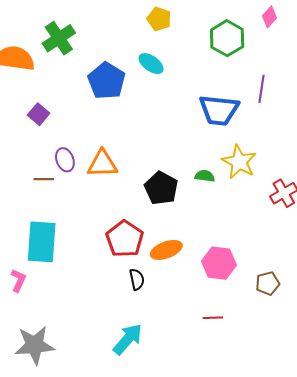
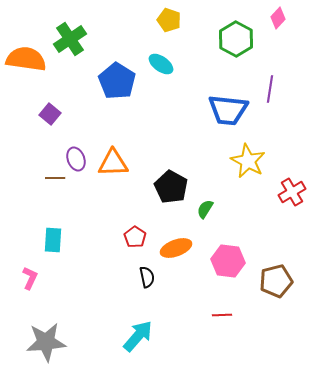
green semicircle: (205, 176) -> (205, 209), moved, turned -66
red pentagon: (125, 239) -> (135, 237), size x0.6
cyan rectangle: (42, 242) -> (53, 240), size x0.6
brown pentagon: (268, 283) -> (276, 281), size x1.4

